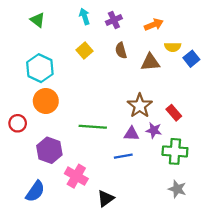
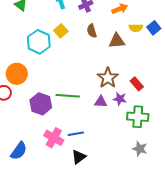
blue square: (191, 59) -> (154, 28), moved
cyan hexagon: (40, 68) -> (39, 42), moved
orange circle: (46, 101) -> (17, 74), moved
purple hexagon: (49, 150) -> (41, 104), moved
blue line: (123, 156) -> (76, 134), moved

